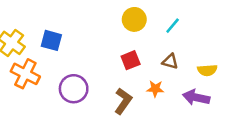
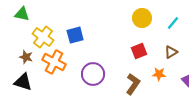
blue square: (51, 40) -> (75, 35), turned -30
brown triangle: (170, 61) -> (171, 52), turned -48

